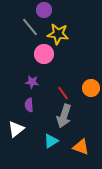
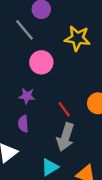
yellow star: (58, 34) -> (77, 38), moved

